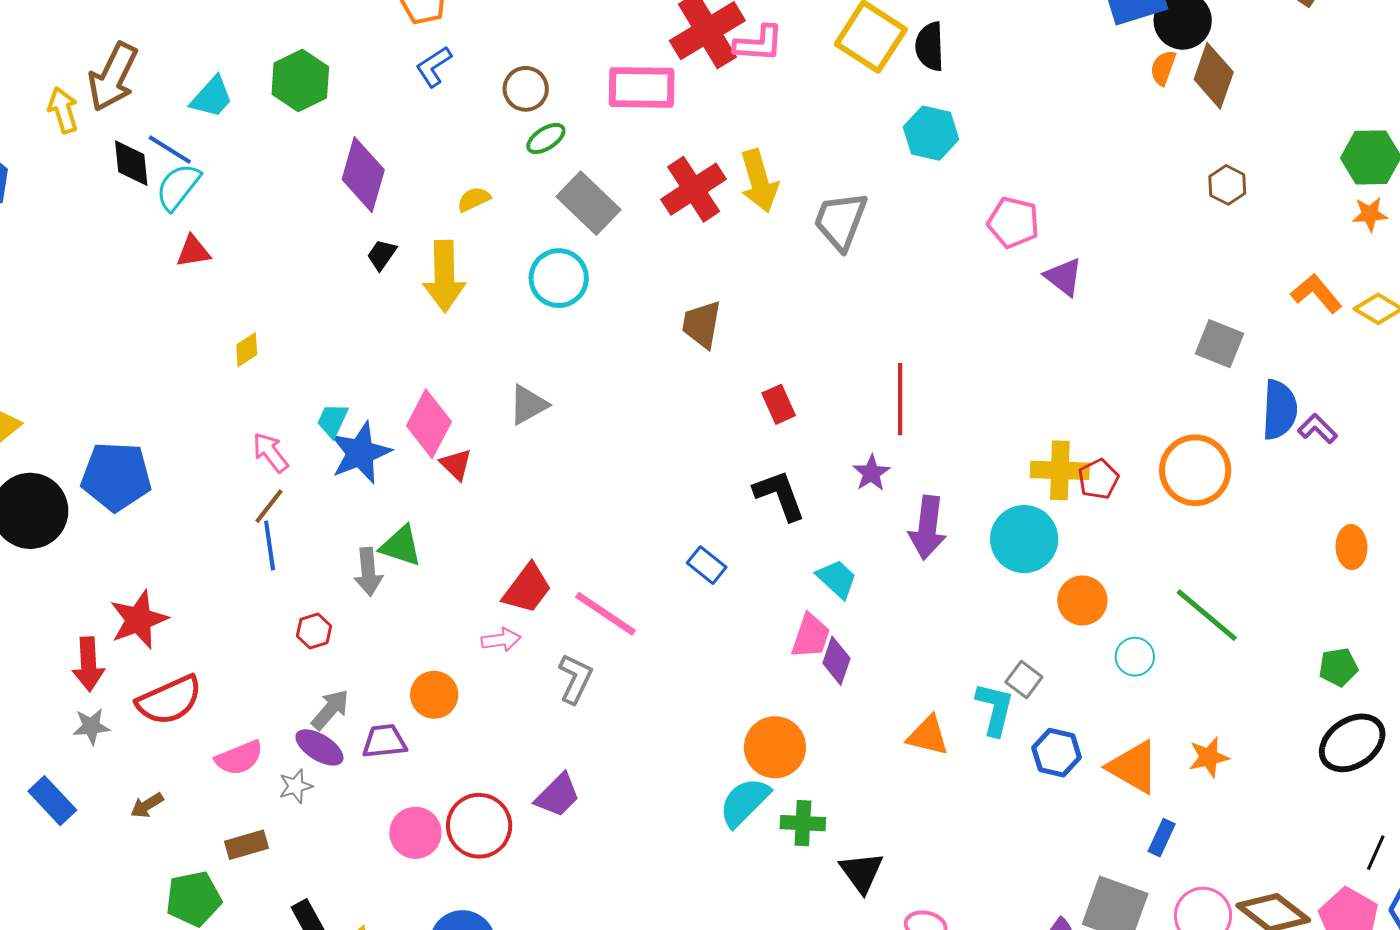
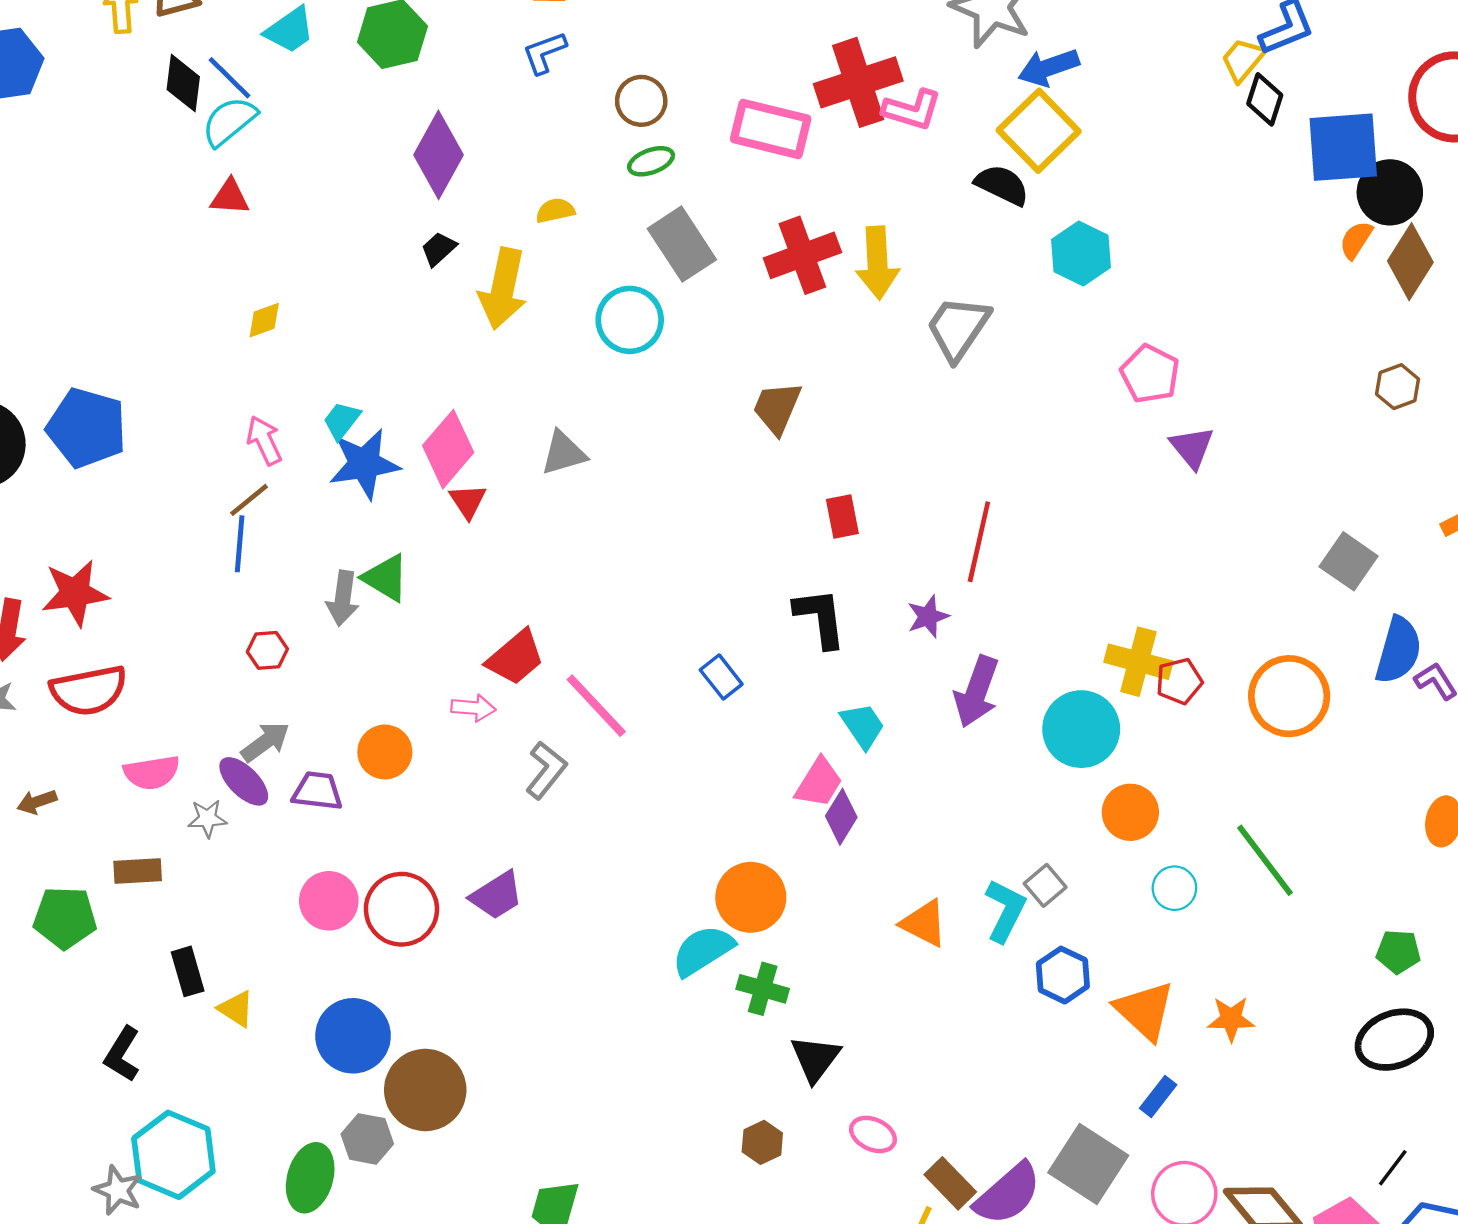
black semicircle: (930, 46) -> (1002, 185), moved, turned 105

